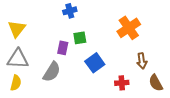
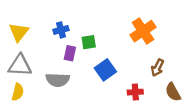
blue cross: (70, 11) -> (61, 30), moved
brown arrow: (142, 61) -> (157, 68), turned 35
gray semicircle: (52, 72) -> (58, 80), turned 60

